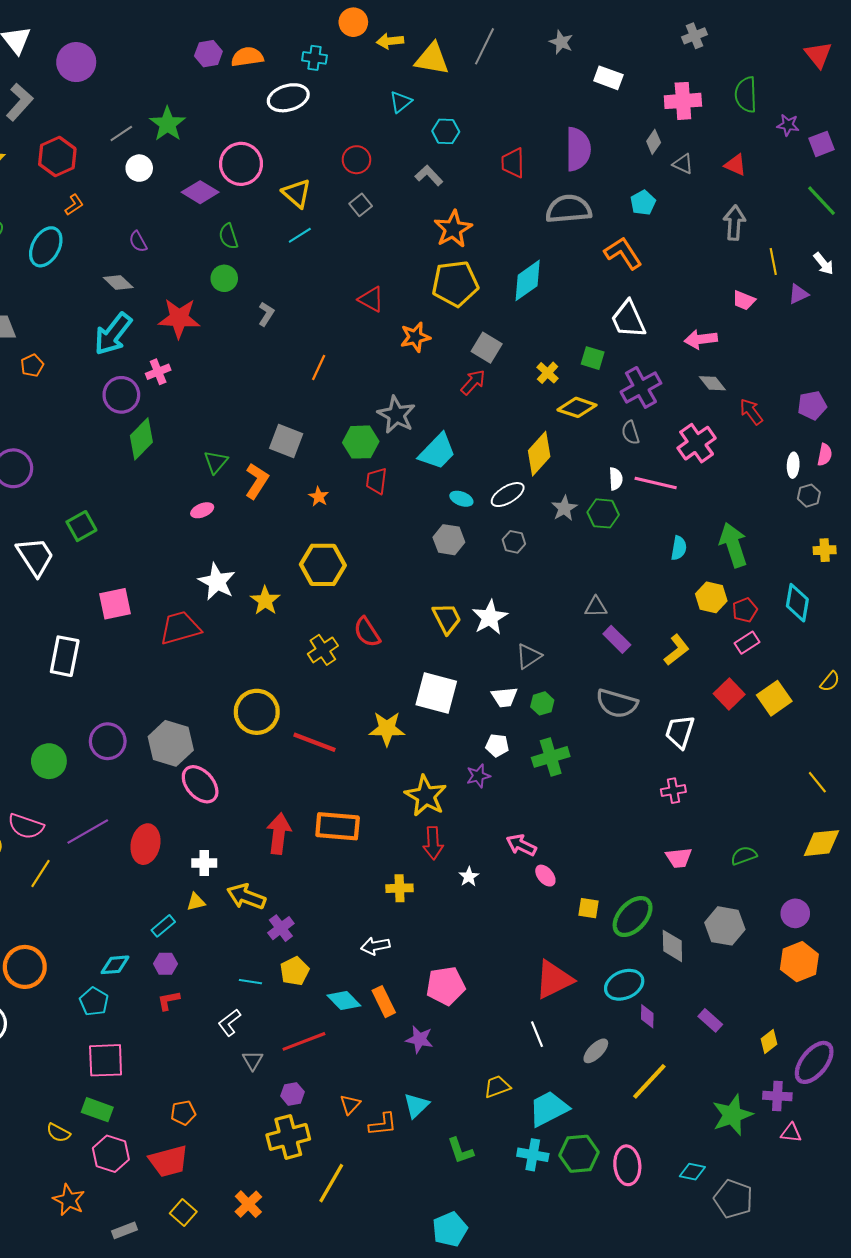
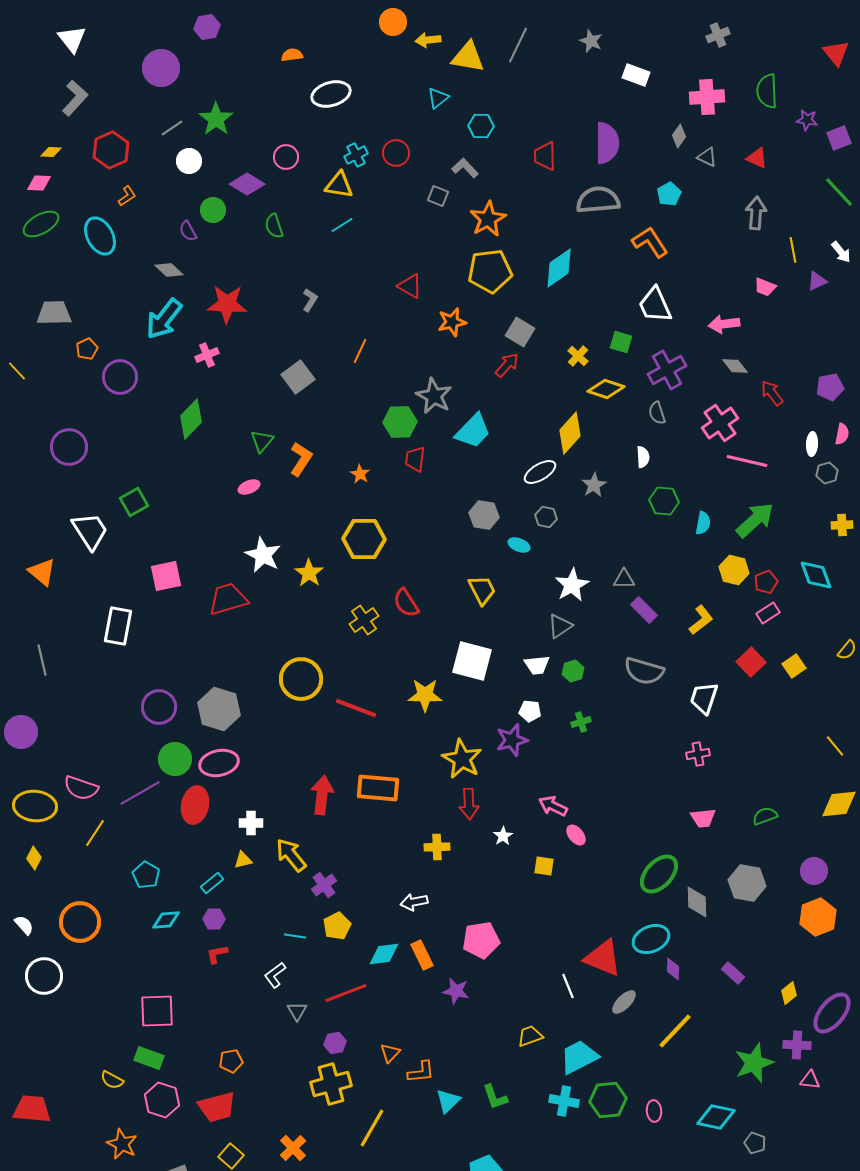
purple hexagon: (208, 54) -> (207, 27), moved
orange semicircle: (247, 57) -> (292, 55), size x0.7
cyan cross: (314, 58) -> (356, 155), moved, turned -35
purple circle: (76, 62) -> (161, 68), moved
pink circle: (241, 164) -> (286, 157), size x0.6
yellow triangle: (297, 193) -> (339, 185), turned -32
gray square: (361, 205) -> (438, 196), moved, turned -30
cyan ellipse: (46, 247) -> (100, 236), turned -57
green circle: (224, 278) -> (213, 210), moved
purple circle: (121, 395) -> (120, 377), moved
gray square: (286, 441) -> (298, 377), moved, turned 32
pink line: (656, 483) -> (747, 461), moved
cyan ellipse: (461, 499) -> (519, 545), moved
green hexagon: (603, 513) -> (664, 501), moved
green arrow: (733, 545) -> (755, 520), turned 66
cyan diamond: (797, 603) -> (816, 575), turned -30
white star: (490, 617) -> (572, 585), moved
yellow square: (774, 698) -> (794, 666), size x0.7
green cross: (551, 757) -> (581, 722), size x0.6
green circle: (49, 761) -> (175, 759), moved
purple star: (478, 776) -> (512, 740), size x1.4
pink ellipse: (200, 784) -> (219, 763), moved, turned -60
yellow arrow: (246, 897) -> (291, 855), turned 30
yellow square: (588, 908) -> (544, 866), moved
red triangle: (554, 980) -> (603, 958), moved, turned 48
cyan diamond: (344, 1000) -> (384, 954), turned -52
cyan pentagon: (94, 1002) -> (146, 875), moved
cyan triangle: (416, 1105) -> (448, 1101), moved
pink ellipse: (627, 1165) -> (654, 1111), size x0.6
cyan diamond: (692, 1172) -> (716, 1117), size x1.5
gray pentagon: (733, 1199) -> (755, 1143), size x0.6

